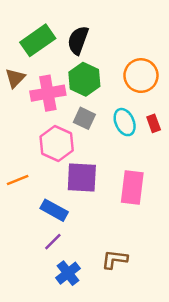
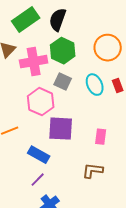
pink rectangle: (132, 188) -> (101, 137), size x0.6
brown L-shape: (115, 259) -> (93, 171), moved

